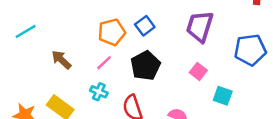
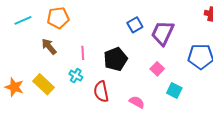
blue square: (145, 26) -> (135, 25), moved
orange pentagon: (112, 32) -> (58, 18), moved
pink line: (104, 63) -> (83, 53), turned -56

